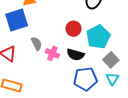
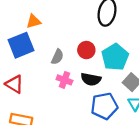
gray semicircle: (37, 44) -> (57, 57), moved, turned 56

